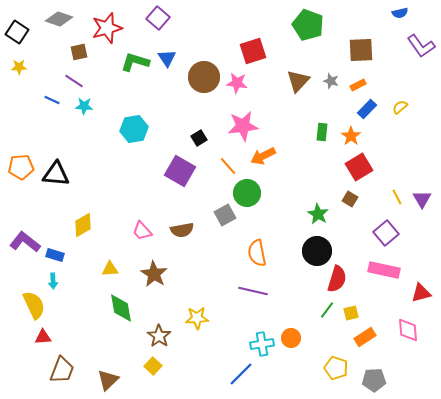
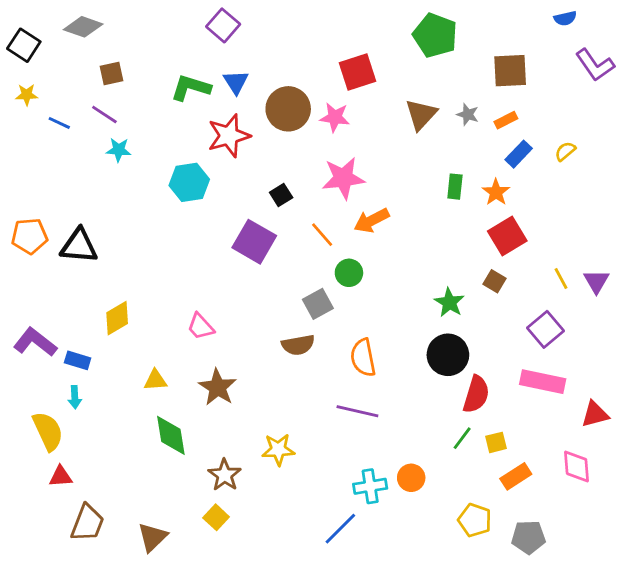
red star: (107, 28) -> (229, 136), moved
blue line: (52, 100) -> (59, 123), moved
green circle: (247, 193) -> (349, 273), size x0.7
brown semicircle: (182, 230) -> (298, 345), moved

